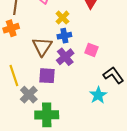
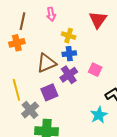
yellow cross: (62, 18) -> (69, 36), turned -32
brown triangle: (42, 47) -> (47, 63), turned 30
purple square: (47, 76) -> (49, 92), turned -30

